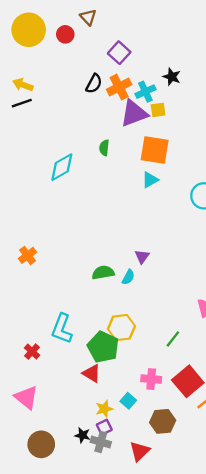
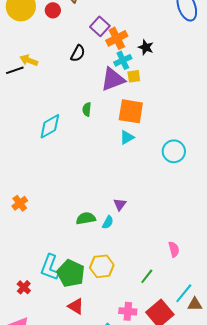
yellow arrow: (23, 85) -> (29, 60), moved
orange cross: (119, 87) -> (117, 38), moved
green pentagon: (103, 347) -> (71, 273), moved

